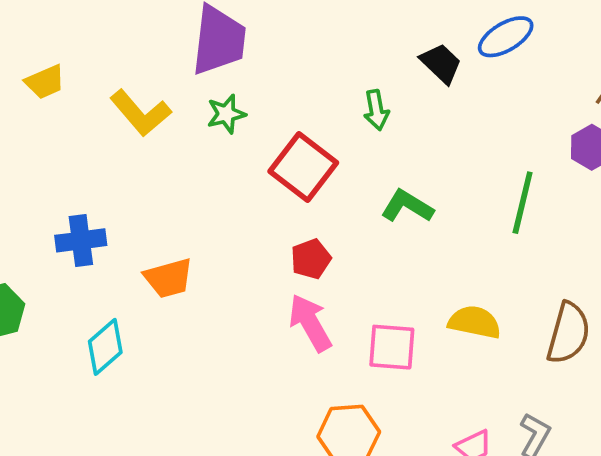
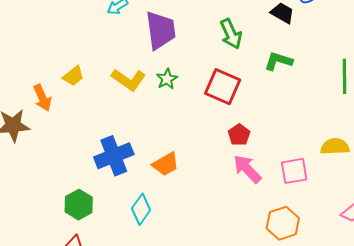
green arrow: (376, 110) -> (231, 34), moved, size x1.4
green star: (226, 114) -> (167, 79), moved
green L-shape: (407, 206) -> (278, 61), moved
blue cross: (81, 240) -> (114, 156), size x1.4

